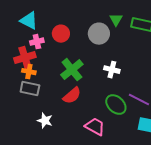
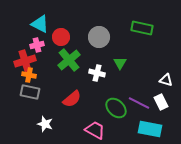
green triangle: (116, 20) -> (120, 63), moved
cyan triangle: (29, 21) -> (40, 24), moved
green cross: (72, 70) -> (69, 60), moved
white cross: (112, 70) -> (97, 73), moved

